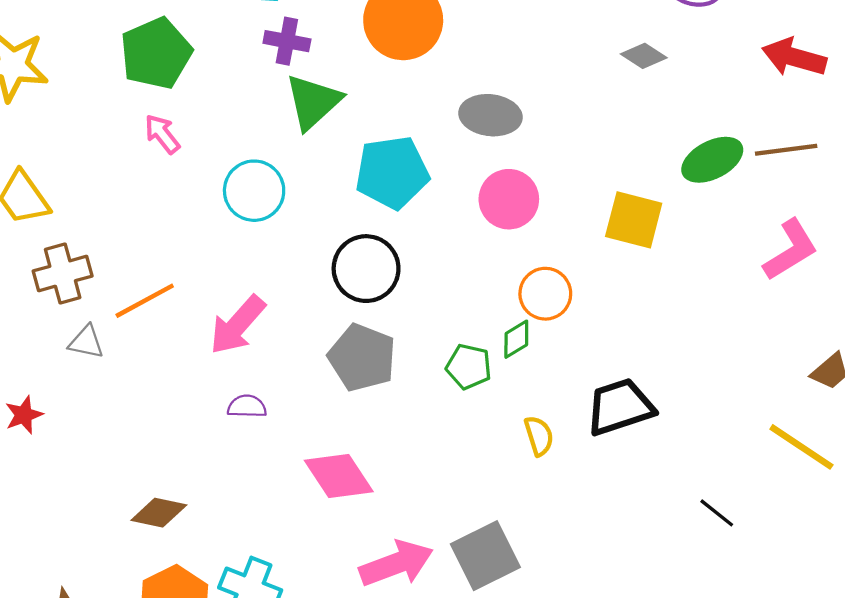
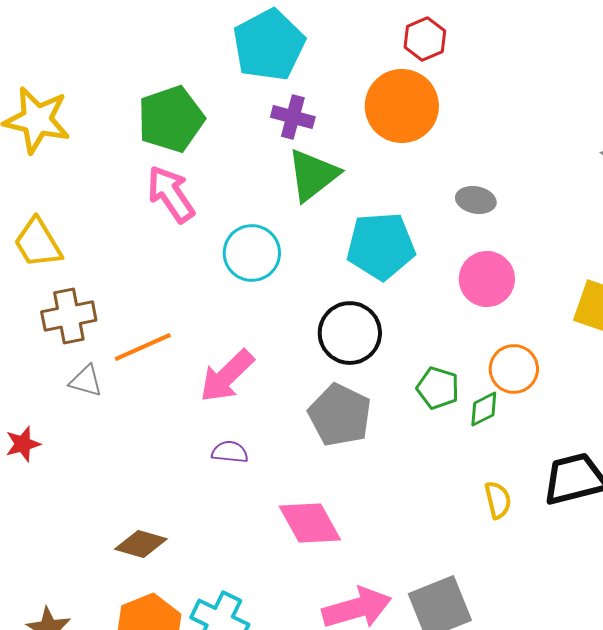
gray ellipse: (490, 115) -> (476, 200), size x0.7
pink arrow: (162, 134) -> (171, 194), size x1.5
green pentagon: (469, 367) -> (438, 388), moved

